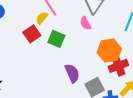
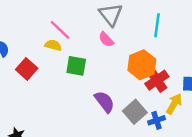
yellow semicircle: (42, 18) -> (53, 45), turned 80
red square: (32, 34) -> (27, 69), moved

